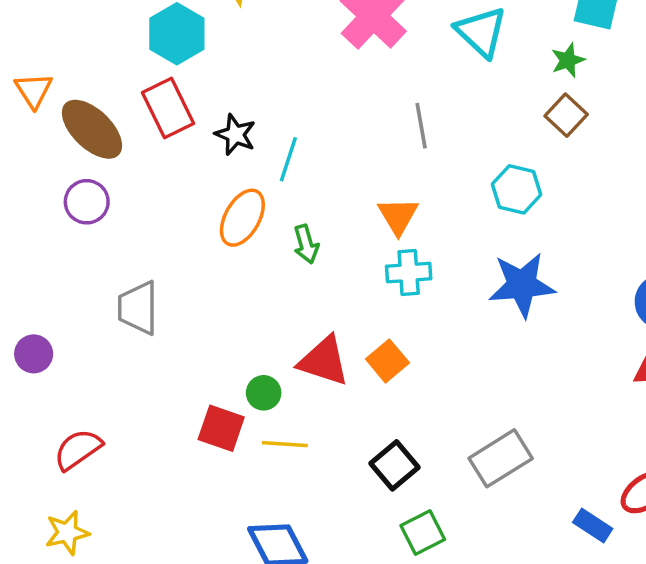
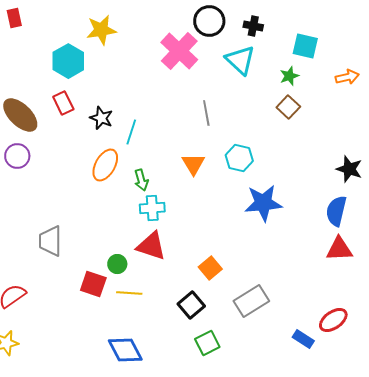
red rectangle: (168, 108) -> (63, 103), size x0.7
cyan hexagon: (517, 189) -> (239, 158), moved
cyan cross: (409, 273) -> (152, 208), moved
gray trapezoid: (138, 308) -> (50, 241), moved
orange square: (387, 361) -> (210, 268), moved

